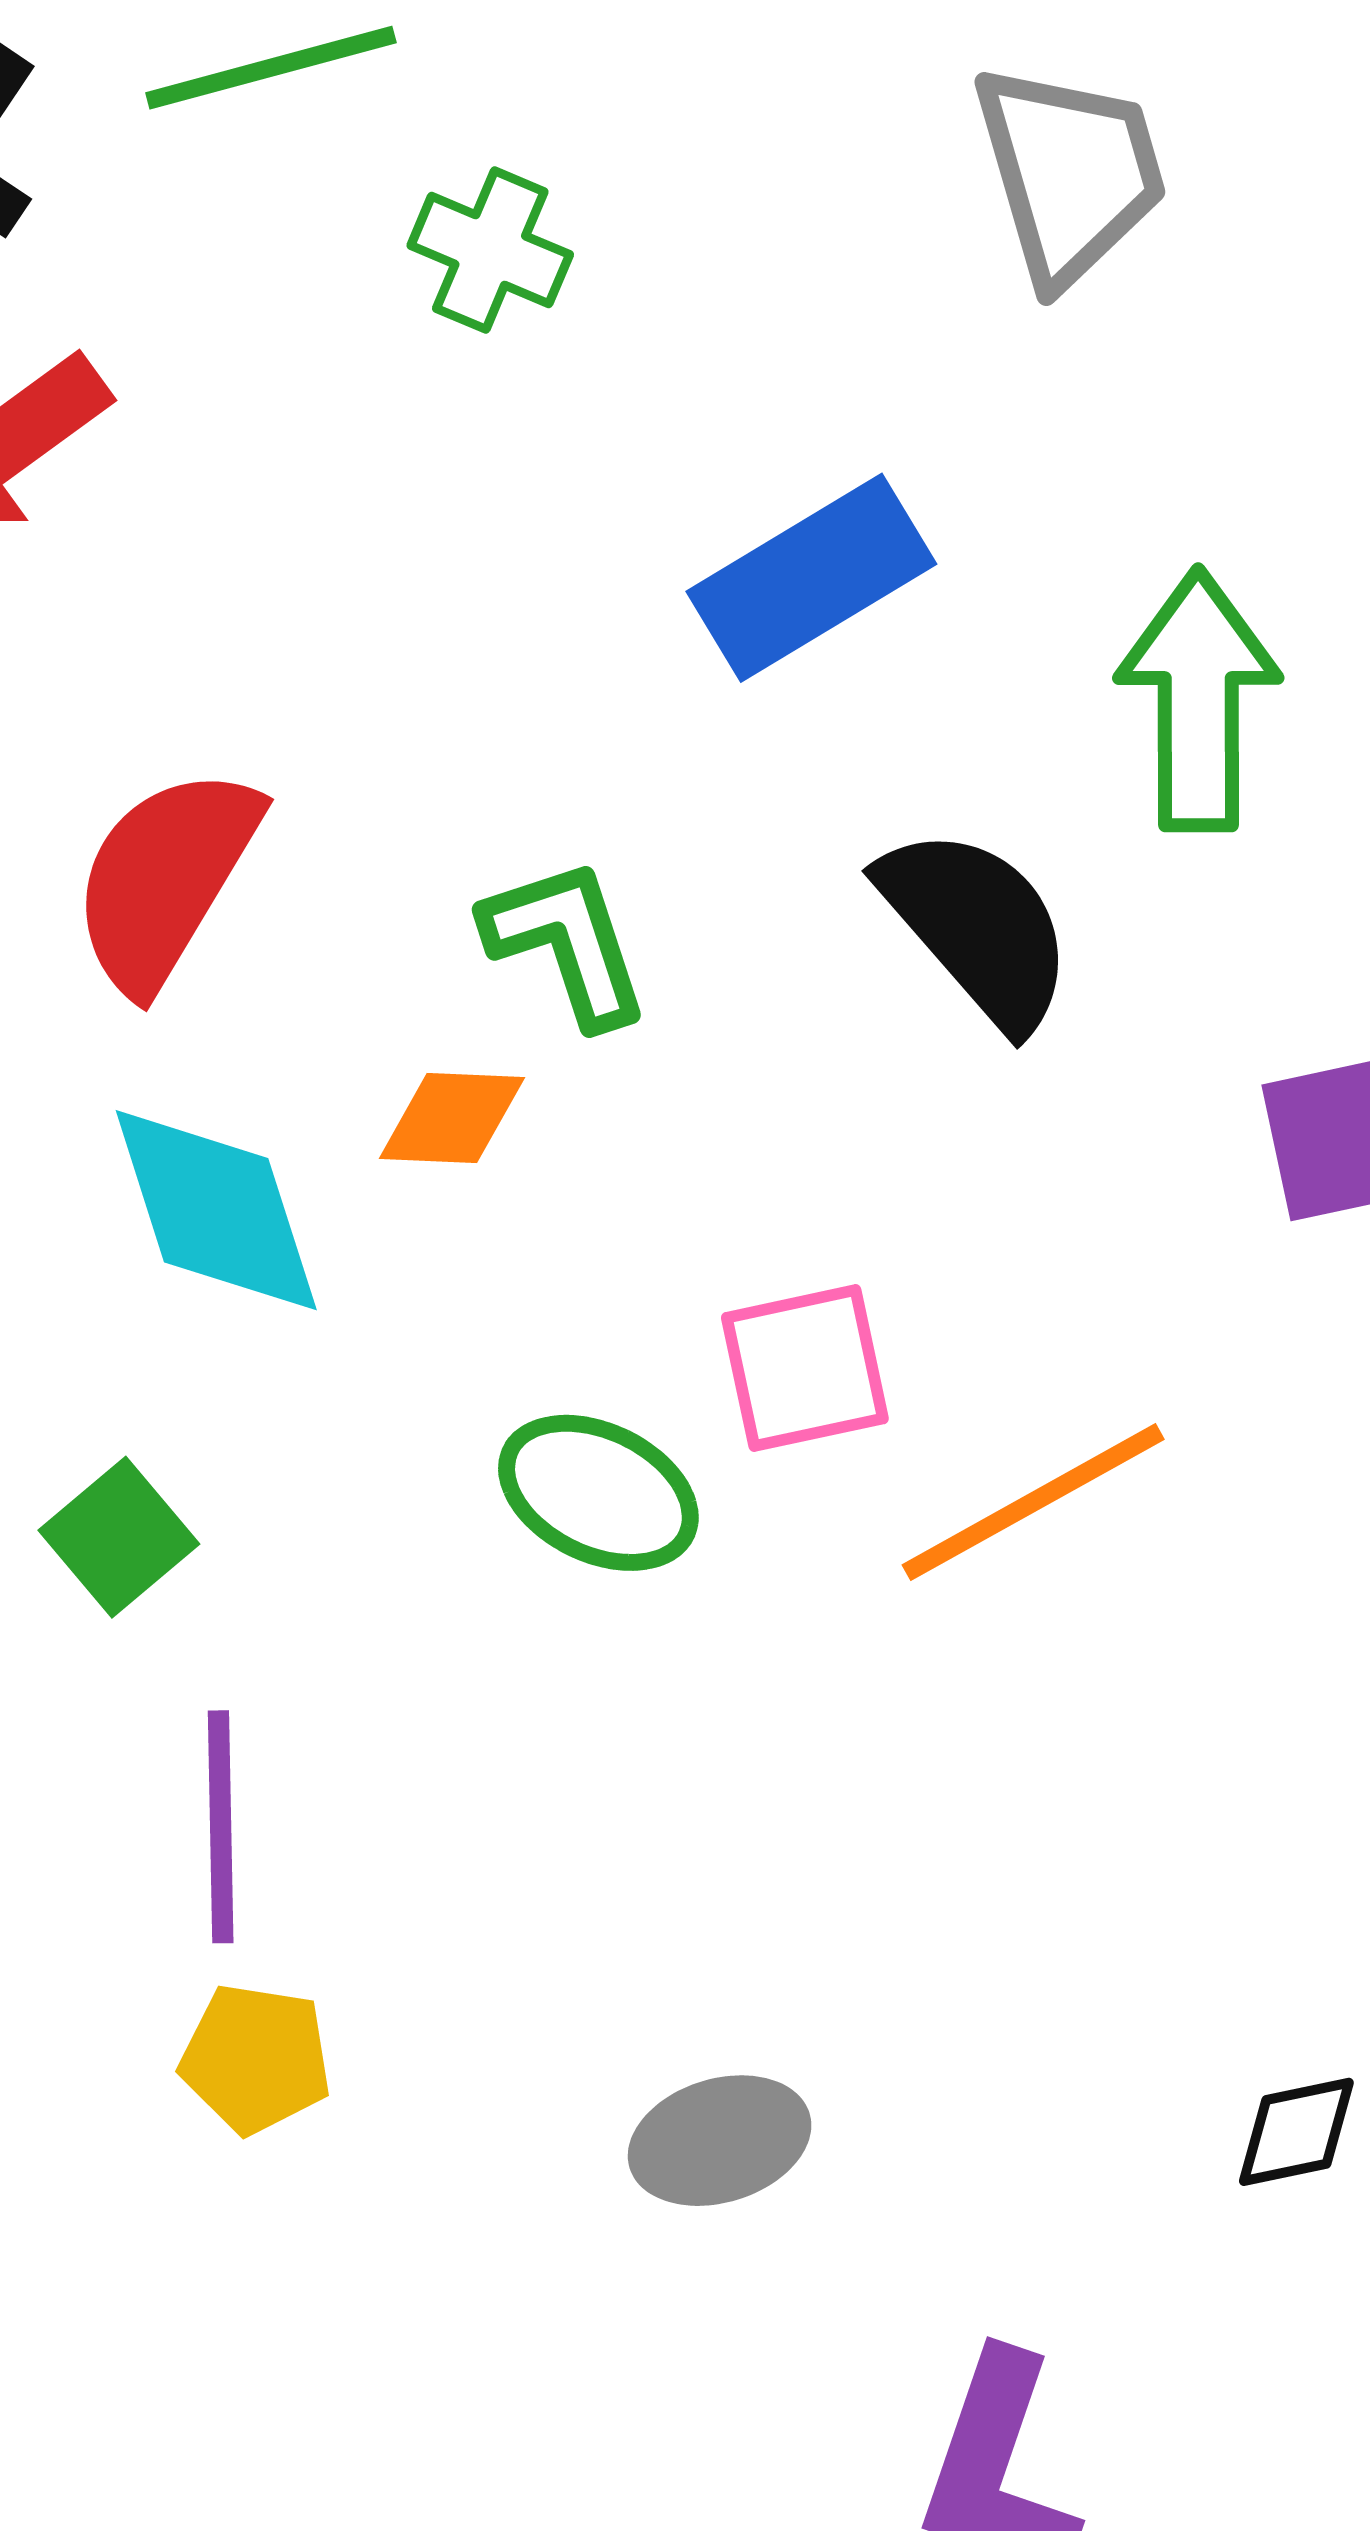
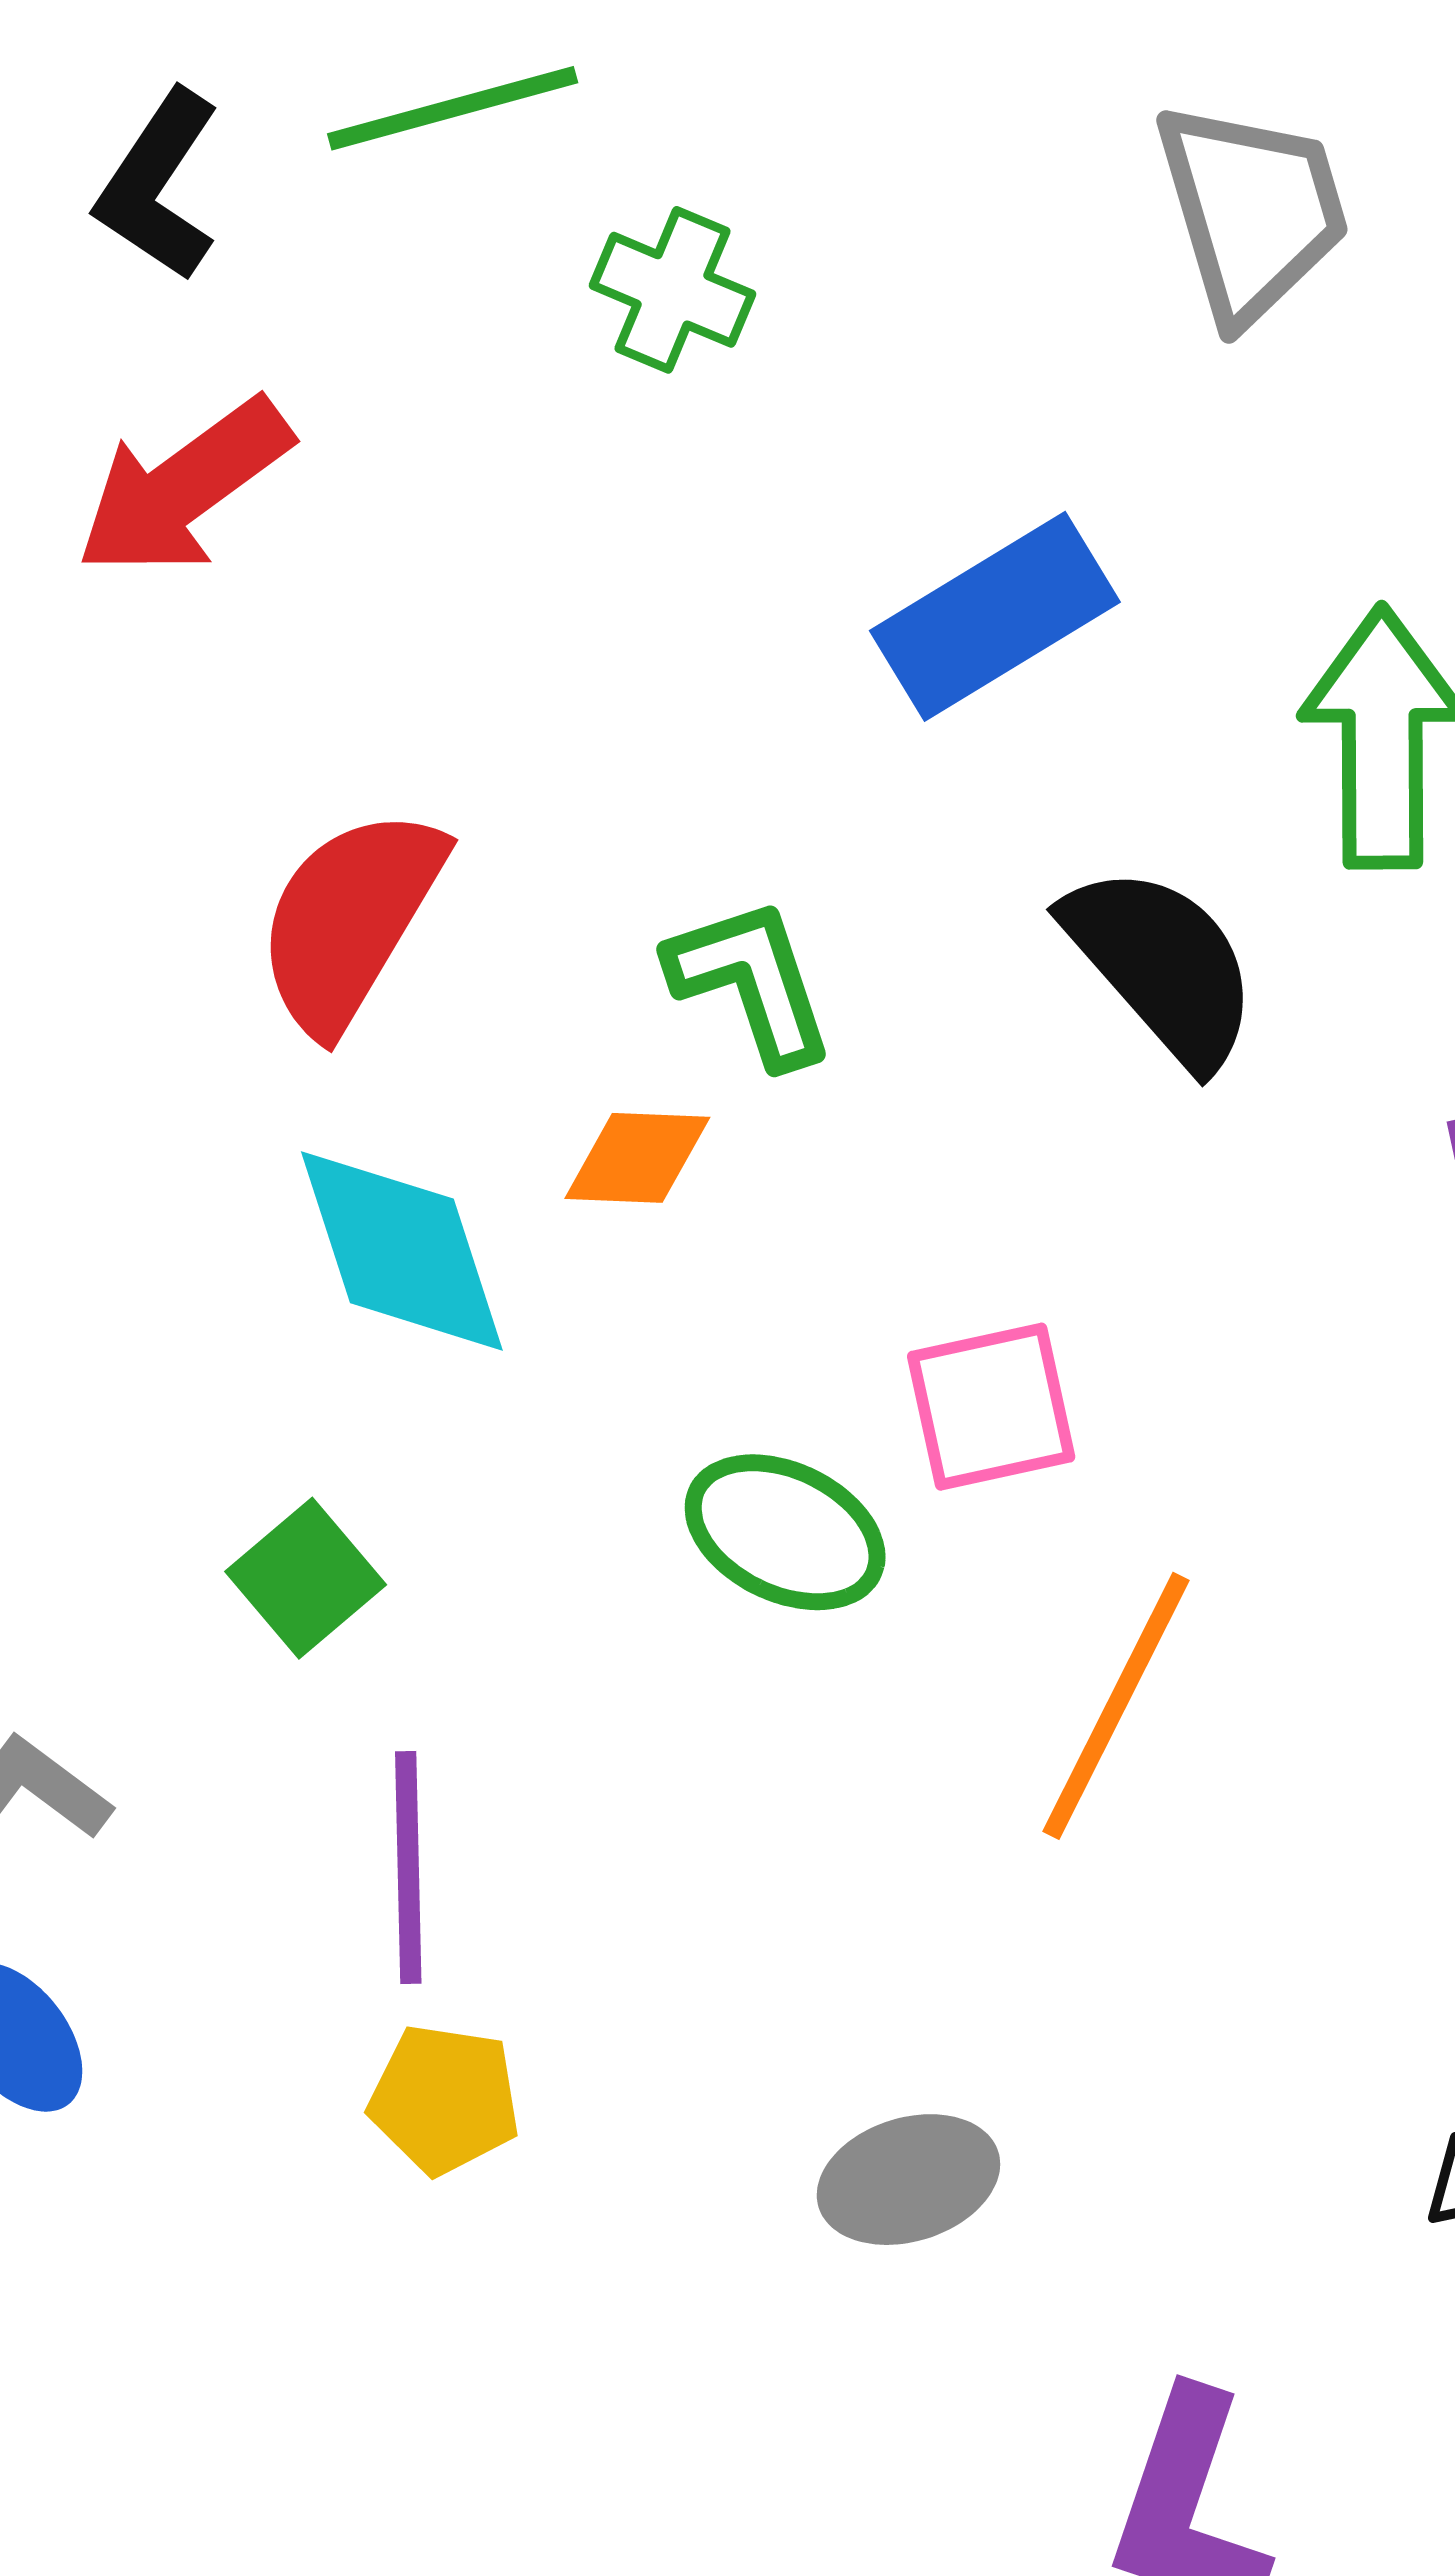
orange line: (1033, 1502) -> (1116, 1706), moved, turned -34

